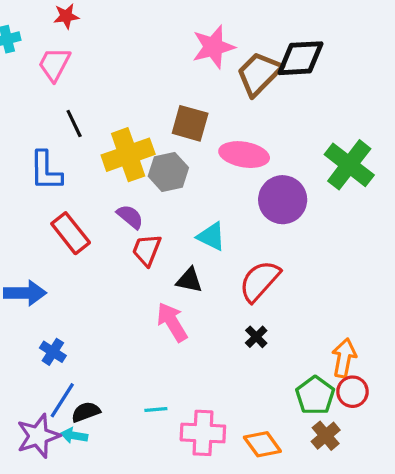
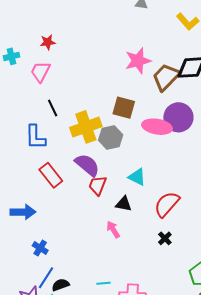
purple circle: (283, 200) -> (178, 117), moved
purple semicircle: (130, 217) -> (87, 165), size x1.5
pink arrow: (172, 322) -> (113, 230), size x0.7

